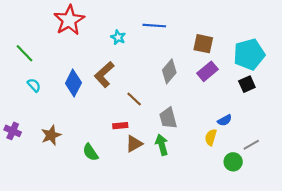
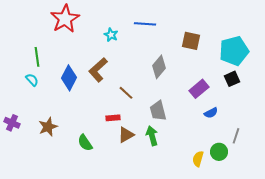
green line: (24, 53) -> (37, 57), moved, turned 36
purple rectangle: (208, 71) -> (199, 89), moved
yellow semicircle: (211, 137) -> (198, 159), moved
gray line: (251, 145) -> (236, 136), turned -42

